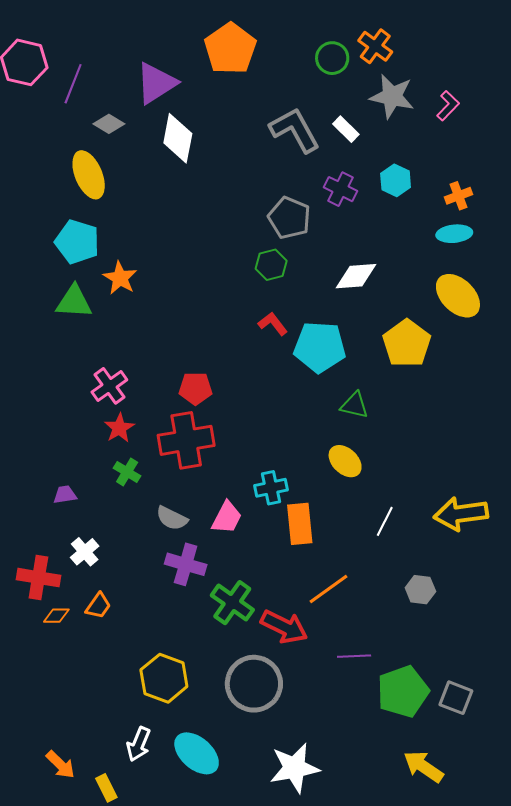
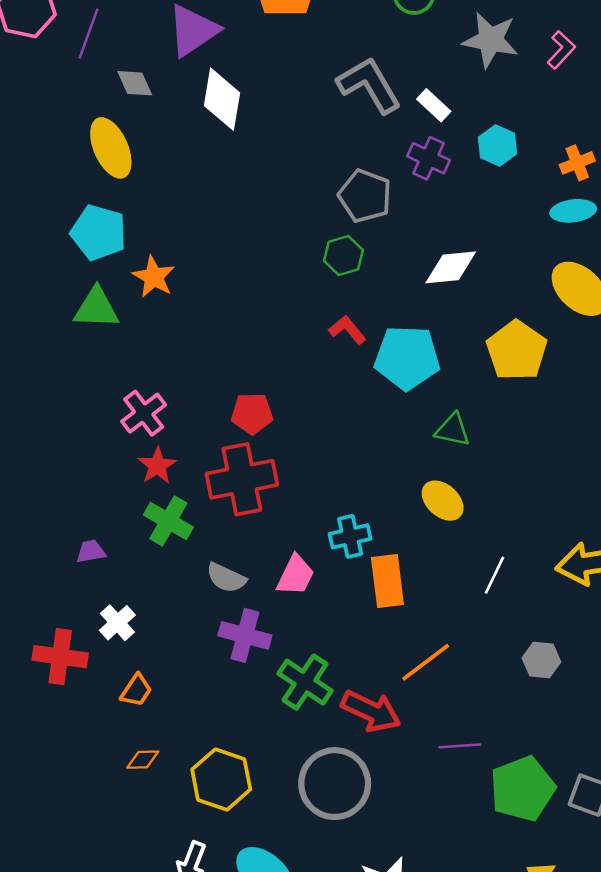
gray diamond: (109, 124) -> (135, 83), turned 36
white rectangle: (346, 129) -> (434, 105), moved
green cross: (127, 472) -> (168, 521), size x1.4
orange diamond: (56, 616) -> (143, 760), moved

